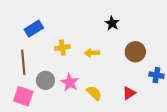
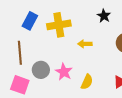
blue rectangle: (34, 29) -> (30, 21), turned -30
yellow cross: (62, 48) -> (59, 25), moved, size x1.6
yellow semicircle: (94, 93) -> (87, 82), turned 70

